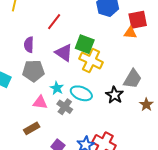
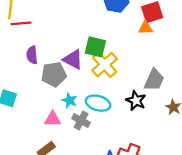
red line: (54, 22) -> (21, 23), moved, turned 54
yellow cross: (91, 60) -> (105, 65), turned 30
gray pentagon: (33, 71) -> (54, 74), moved

